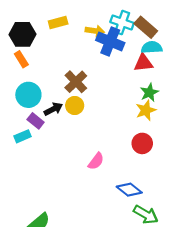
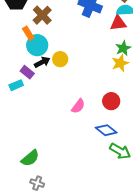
orange rectangle: (21, 59) -> (28, 33), moved
brown cross: (76, 82) -> (42, 15), moved
cyan circle: (28, 95) -> (37, 45), moved
red circle: (142, 143) -> (111, 101), moved

